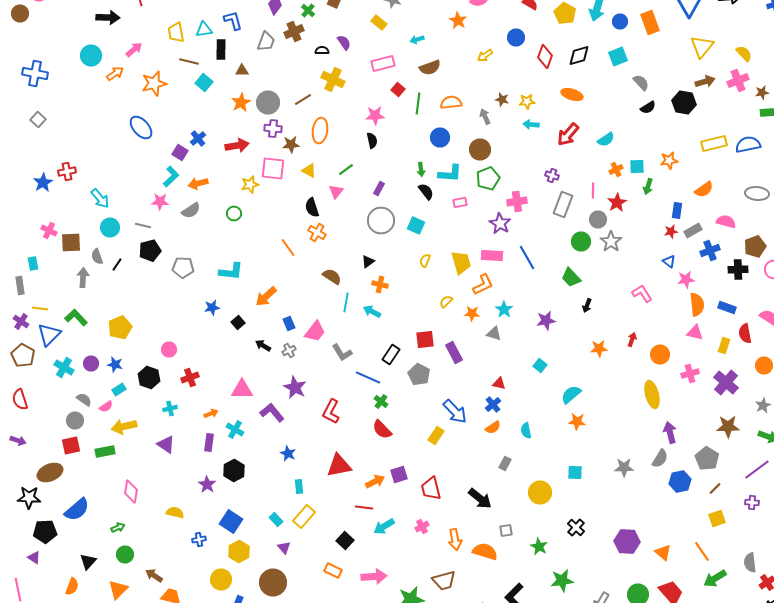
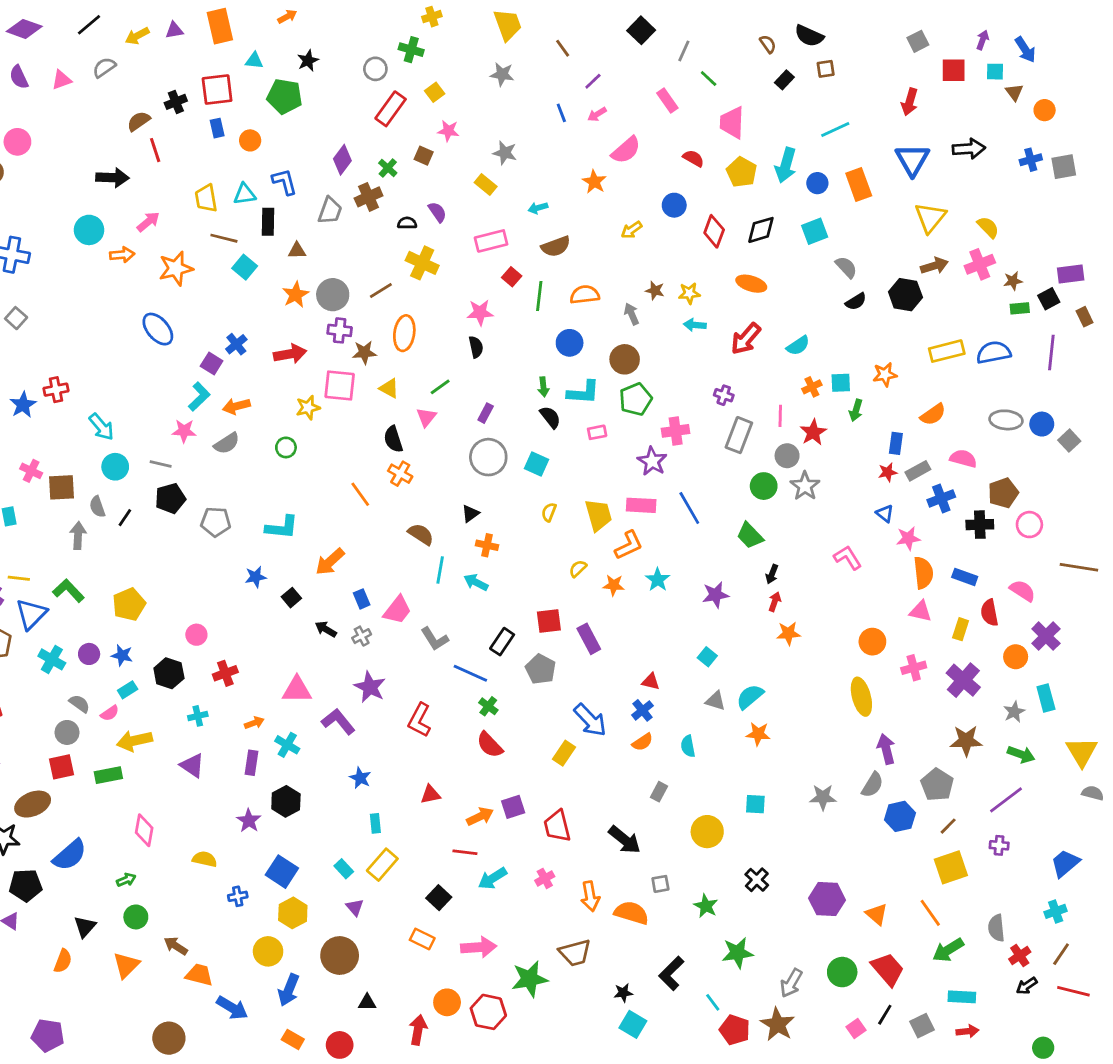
orange arrow: (115, 74) -> (122, 255), turned 30
gray triangle: (494, 334) -> (715, 701), moved
red arrow: (632, 340) -> (775, 602), moved
red triangle: (339, 466) -> (430, 794), size x0.6
yellow square: (717, 518) -> (951, 867), size x1.4

